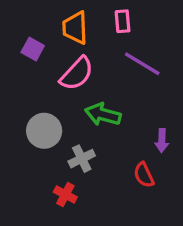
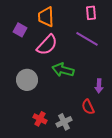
pink rectangle: (123, 21) -> (91, 13), moved
gray cross: (82, 159) -> (64, 122), moved

